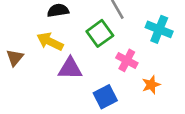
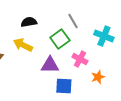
purple triangle: (70, 68) -> (50, 65), moved
blue square: (105, 97) -> (64, 86), turned 30

